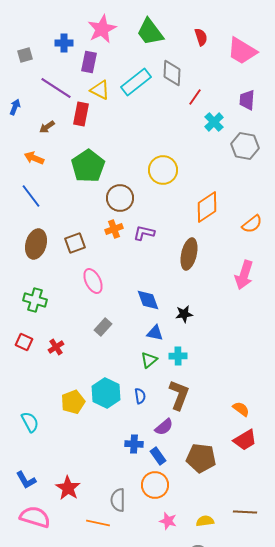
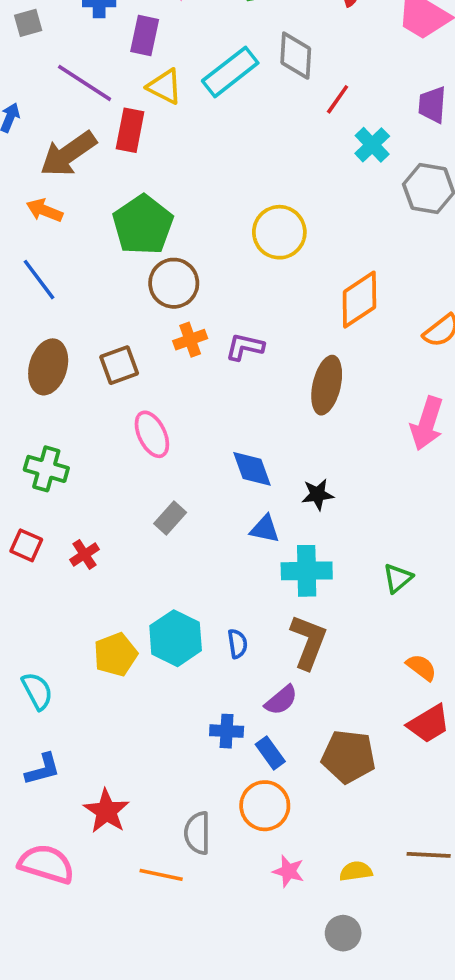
brown arrow: (47, 127) -> (68, 154), size x2.0
brown circle: (120, 198) -> (174, 283), moved
cyan cross: (178, 356) -> (307, 571), size x1.5
green triangle: (149, 360) -> (398, 578), moved
blue L-shape: (26, 480) -> (43, 769), moved, turned -75

